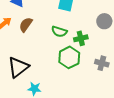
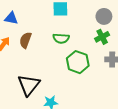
green cross: (81, 38) -> (102, 37), moved

